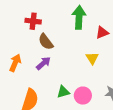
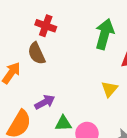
brown semicircle: (46, 42) -> (37, 53), moved
purple arrow: (43, 63) -> (45, 102), moved

